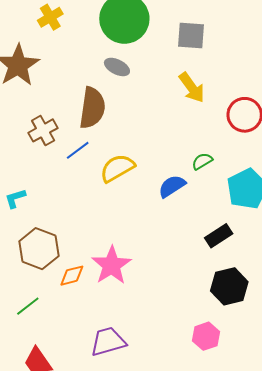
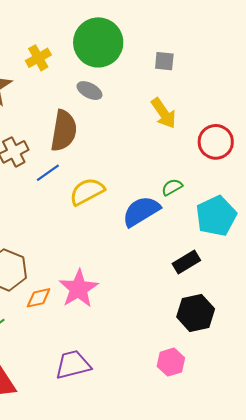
yellow cross: (50, 17) -> (38, 58), moved
gray square: (191, 36) -> (164, 61), size x0.7
blue semicircle: (172, 186) -> (141, 211), size x1.4

